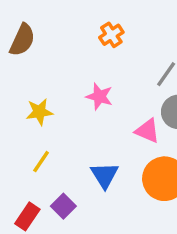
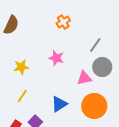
pink triangle: (147, 131) -> (84, 78), turned -35
blue triangle: (105, 175) -> (59, 104), turned 30

